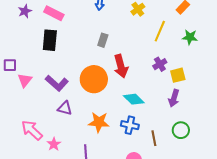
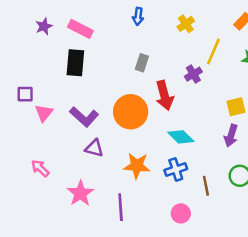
purple cross: (160, 64) -> (193, 74), moved
blue cross: (130, 125) -> (176, 170), turned -30
pink arrow: (32, 130) -> (40, 168), moved, size x0.7
pink star: (54, 144) -> (80, 193), size x1.5

